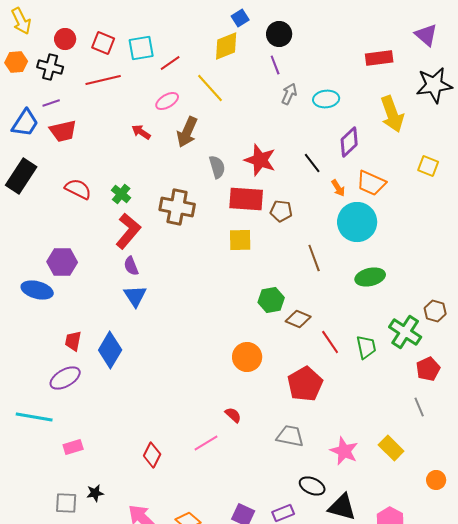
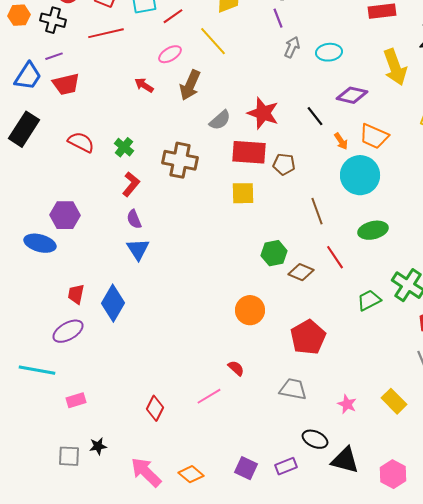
purple diamond: (349, 142) -> (352, 95), turned 56
gray semicircle: (217, 167) -> (220, 120), turned 65
red L-shape: (128, 231) -> (131, 184), size x0.7
red line: (330, 342) -> (335, 257), moved
green trapezoid: (366, 347) -> (369, 300), turned -105
pink star: (344, 451) -> (347, 404), size x0.7

